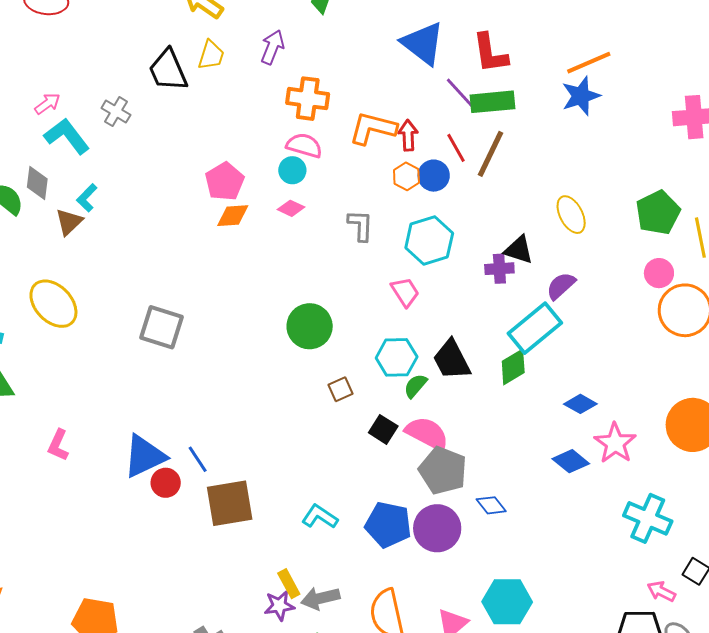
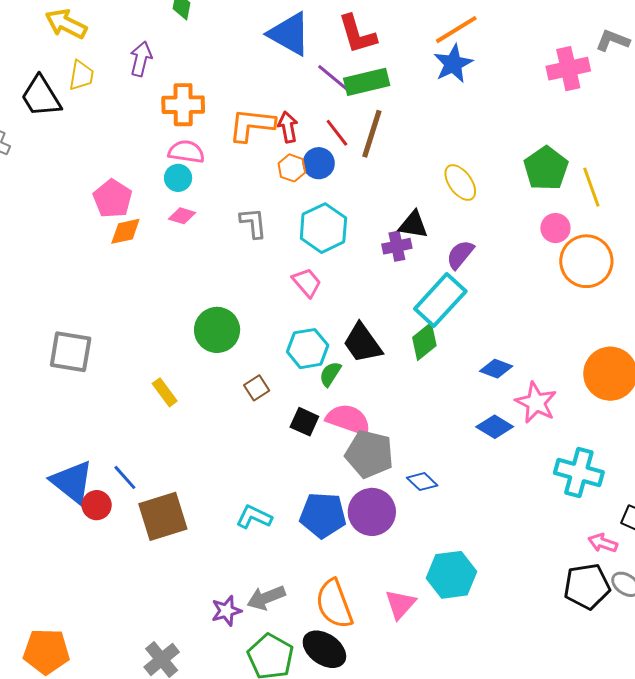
blue triangle: (145, 456) -> (72, 482), turned -48
yellow rectangle: (289, 584) -> (165, 392), moved

